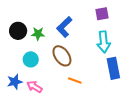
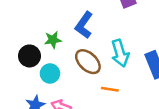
black circle: (18, 31) -> (29, 56), moved
cyan arrow: (104, 42) -> (120, 53), moved

